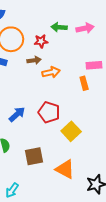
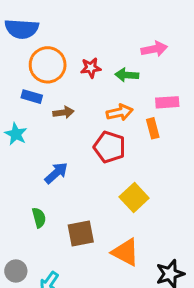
green arrow: (59, 27) -> (127, 75), moved
brown arrow: (34, 60) -> (63, 112), moved
orange arrow: (51, 72) -> (120, 112), moved
red pentagon: (49, 112) -> (110, 147), moved

